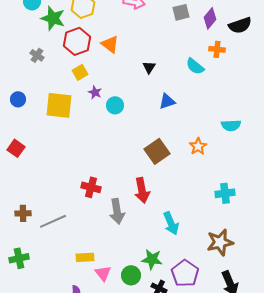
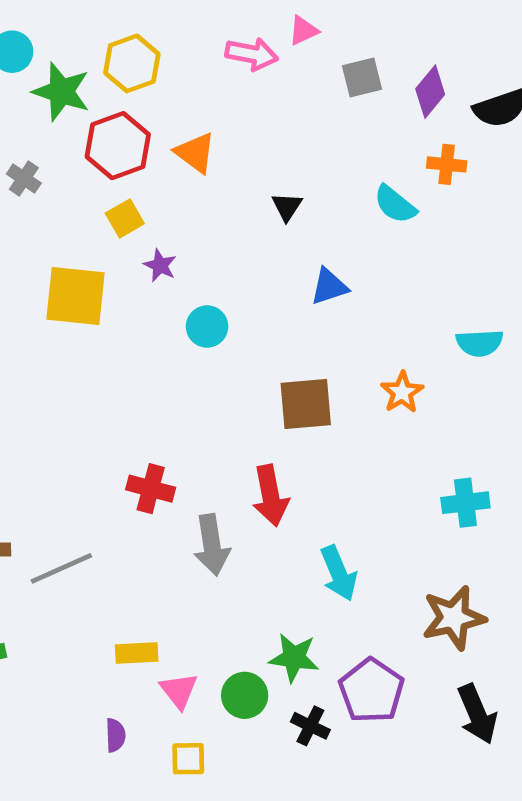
cyan circle: (115, 105) -> (207, 327), moved
brown square: (157, 151) -> (306, 404), turned 30

